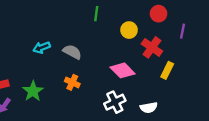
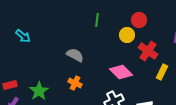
red circle: (158, 14) -> (139, 20), moved
cyan arrow: (42, 47) -> (23, 36), moved, turned -119

